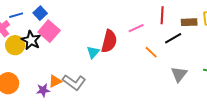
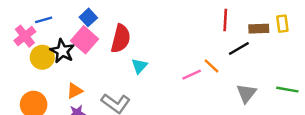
blue square: (40, 13) -> (88, 17), moved
pink line: (136, 28) -> (192, 75), moved
red semicircle: (109, 41) -> (121, 39), moved
orange triangle: (55, 81) -> (75, 91), moved

